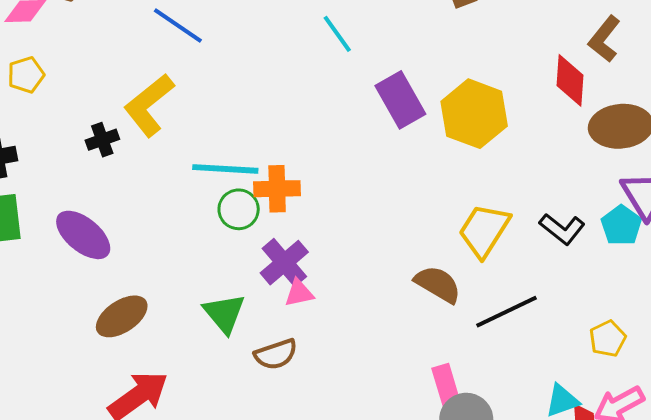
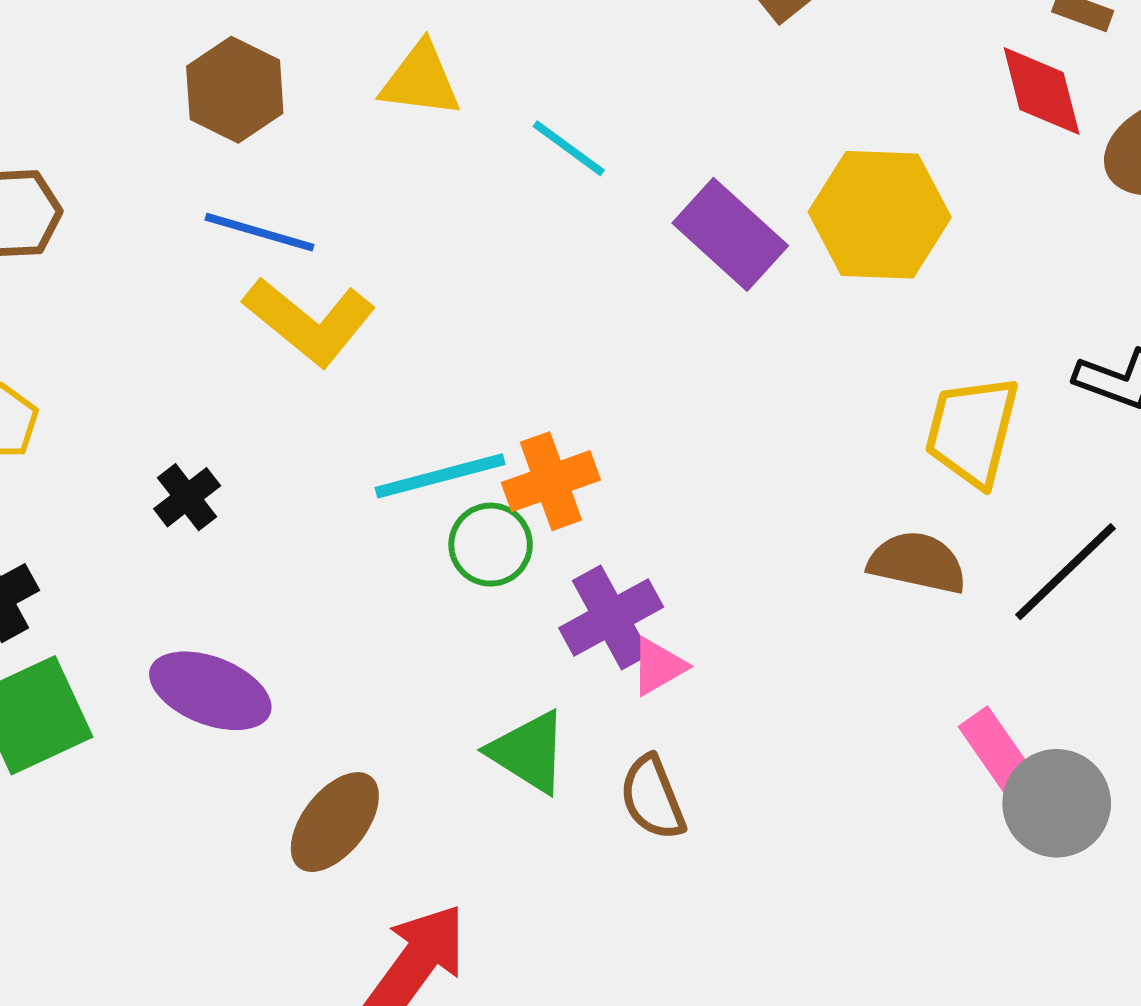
yellow L-shape: (149, 105) -> (309, 321), moved, turned -84
purple cross: (284, 263) -> (611, 617), turned 30
brown semicircle: (276, 354) -> (652, 798), turned 105

